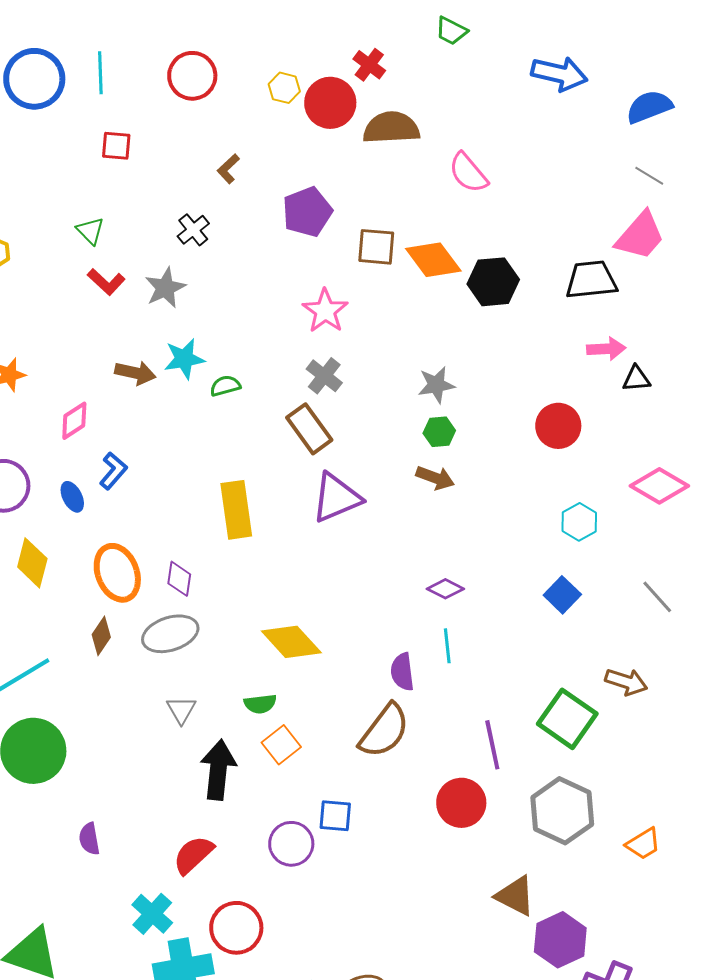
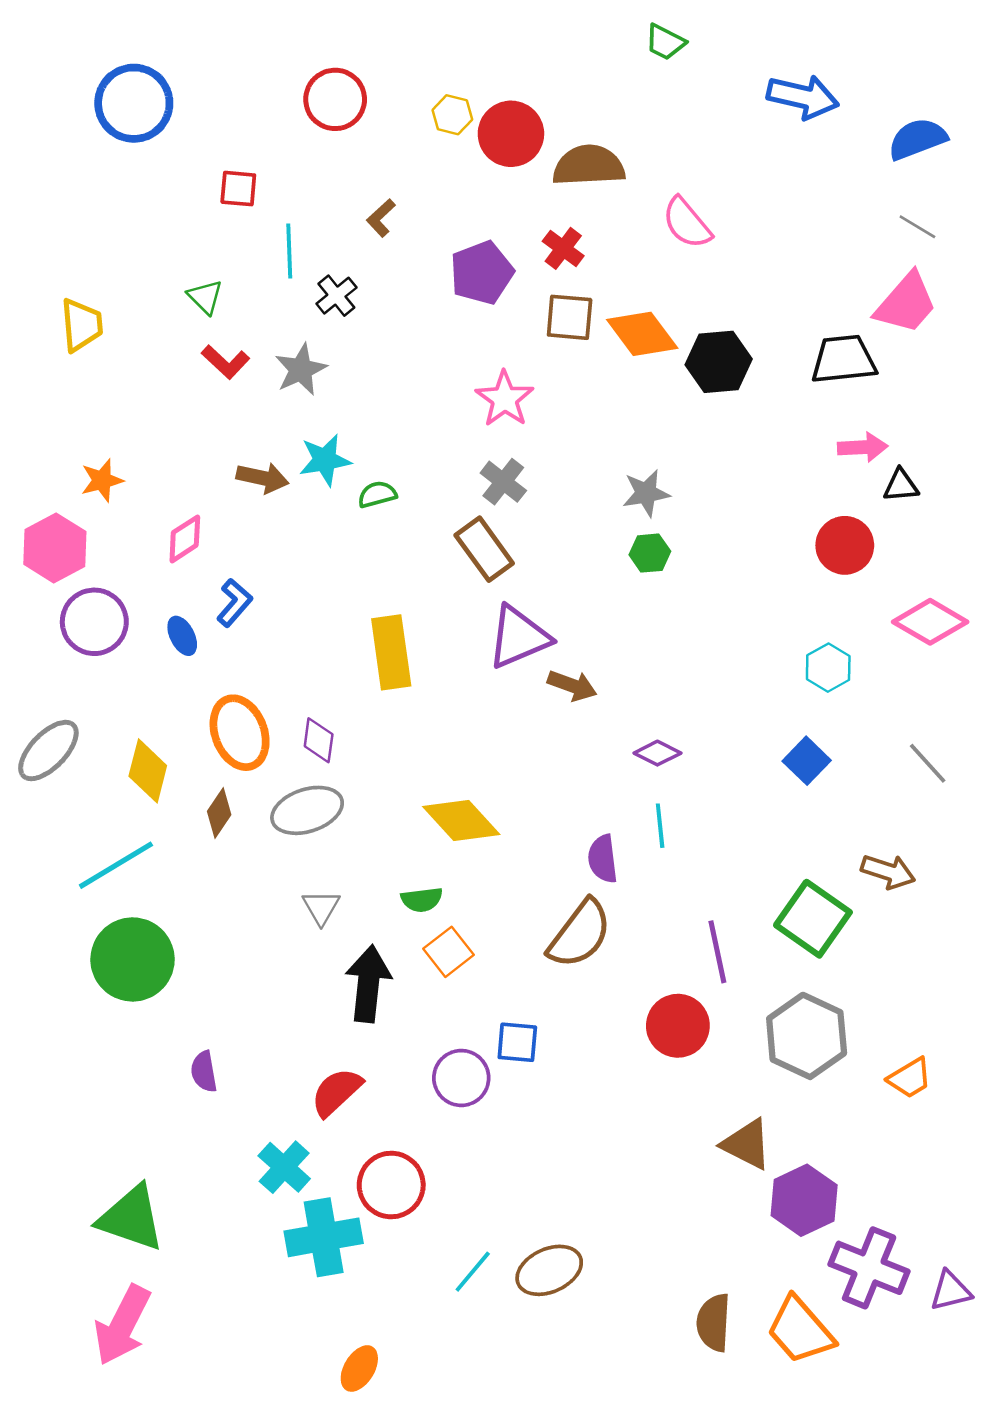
red cross: (369, 65) -> (563, 248), moved
cyan line: (100, 73) -> (289, 251), moved
red circle: (558, 426) -> (845, 545), moved
brown arrow: (435, 478) -> (572, 686), moved
yellow diamond: (32, 563) -> (148, 771), moved

